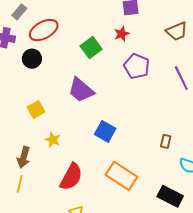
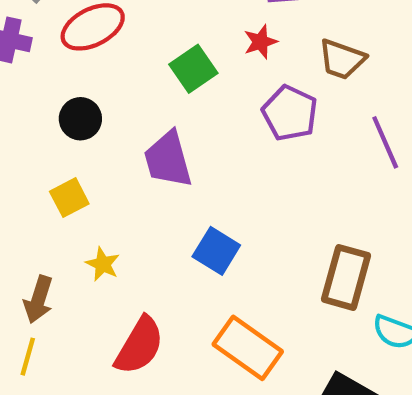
brown trapezoid: (177, 31) -> (342, 59), moved, turned 40
black circle: (32, 59) -> (80, 119), moved
purple trapezoid: (81, 90) -> (168, 159), turned 32
brown rectangle: (166, 141) -> (346, 277), size x2.0

